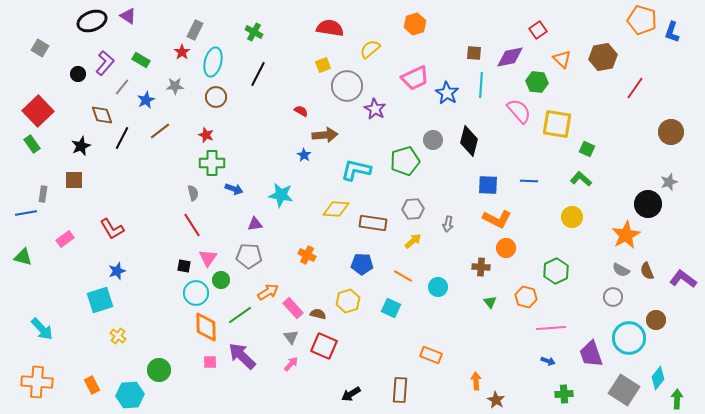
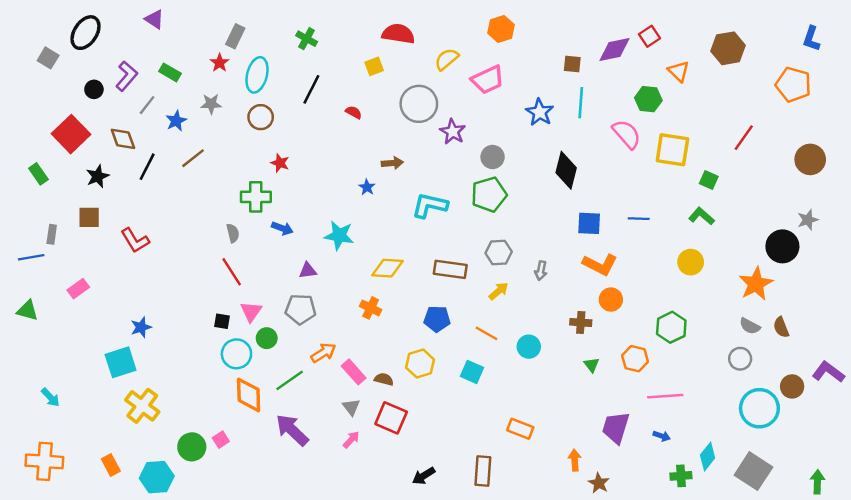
orange pentagon: (642, 20) -> (793, 85), moved
black ellipse: (92, 21) -> (86, 33), moved, turned -36
purple diamond: (510, 57) -> (615, 50), moved
brown hexagon: (603, 57) -> (728, 48), moved
yellow square: (323, 65) -> (374, 66), moved
pink trapezoid: (415, 78) -> (488, 80), moved
red line: (635, 88) -> (744, 138), moved
red square: (38, 111) -> (71, 134), moved
red semicircle: (301, 111) -> (354, 112), moved
red star: (206, 135) -> (280, 163), moved
brown arrow: (325, 135) -> (392, 163), size x0.7
gray circle: (433, 140) -> (493, 157), moved
yellow diamond: (336, 209) -> (387, 268), moved
red L-shape: (112, 229) -> (135, 240), moved
purple L-shape: (683, 279) -> (828, 372), moved
cyan arrow: (42, 329) -> (50, 397), size x0.7
yellow cross: (118, 336) -> (142, 406), size x1.8
purple trapezoid: (591, 354) -> (616, 428), moved, turned 36
pink square: (210, 362) -> (221, 440), moved, turned -32
cyan diamond: (658, 378) -> (708, 457), moved

